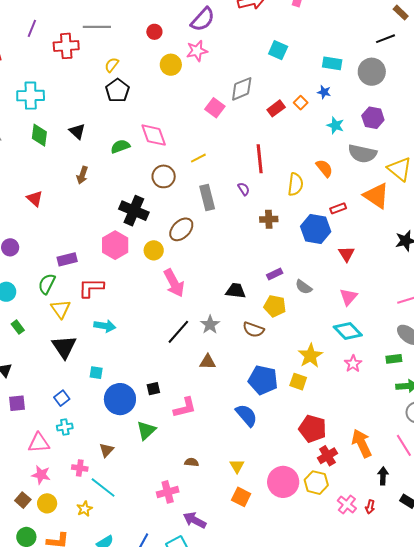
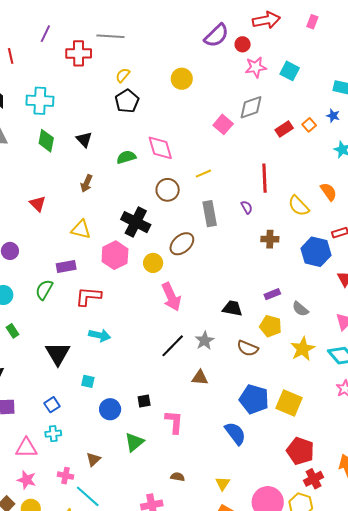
red circle: (154, 32) -> (243, 44), moved
pink star: (197, 51) -> (256, 67), moved
yellow semicircle: (295, 184) -> (299, 206), turned 125
yellow triangle: (61, 309) -> (81, 229), moved, turned -45
yellow star: (310, 356) -> (303, 349), moved
yellow square: (298, 382) -> (289, 403), size x1.5
blue circle: (120, 399) -> (110, 409), size x0.7
pink L-shape: (185, 408) -> (174, 422), turned -75

